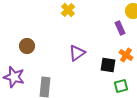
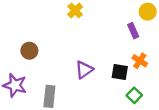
purple triangle: (77, 53) -> (84, 70), moved
green square: (121, 86) -> (134, 95), turned -32

